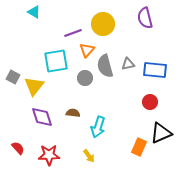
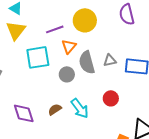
yellow triangle: (34, 86) -> (16, 30), moved
red circle: (150, 102) -> (111, 98), moved
brown semicircle: (73, 113) -> (55, 109), turned -40
cyan arrow: (98, 127) -> (80, 108), moved, turned -55

